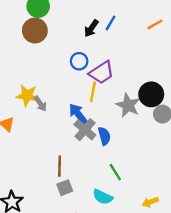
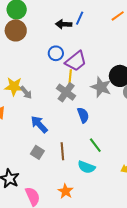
black arrow: (91, 28) -> (64, 24), turned 63
blue arrow: (78, 114) -> (39, 124), moved
gray cross: (85, 130) -> (66, 92), moved
brown line: (60, 166) -> (62, 151), moved
gray square: (65, 188) -> (37, 152), moved, turned -32

